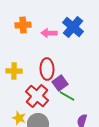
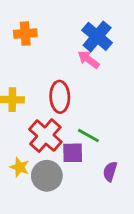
pink arrow: (49, 33) -> (88, 59), moved, turned 35
purple square: (60, 83) -> (73, 153), moved, turned 35

